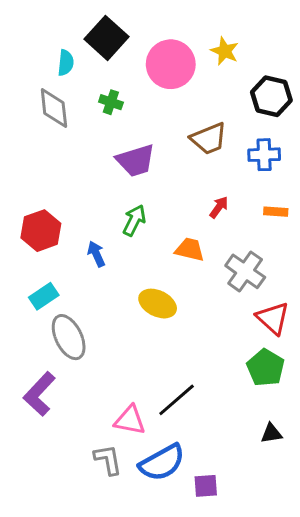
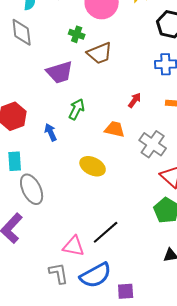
green cross: (111, 102) -> (77, 34), moved
brown trapezoid: (209, 139) -> (100, 53), moved
purple trapezoid: (136, 161) -> (60, 72), moved
cyan rectangle: (44, 296) -> (15, 161), turned -60

